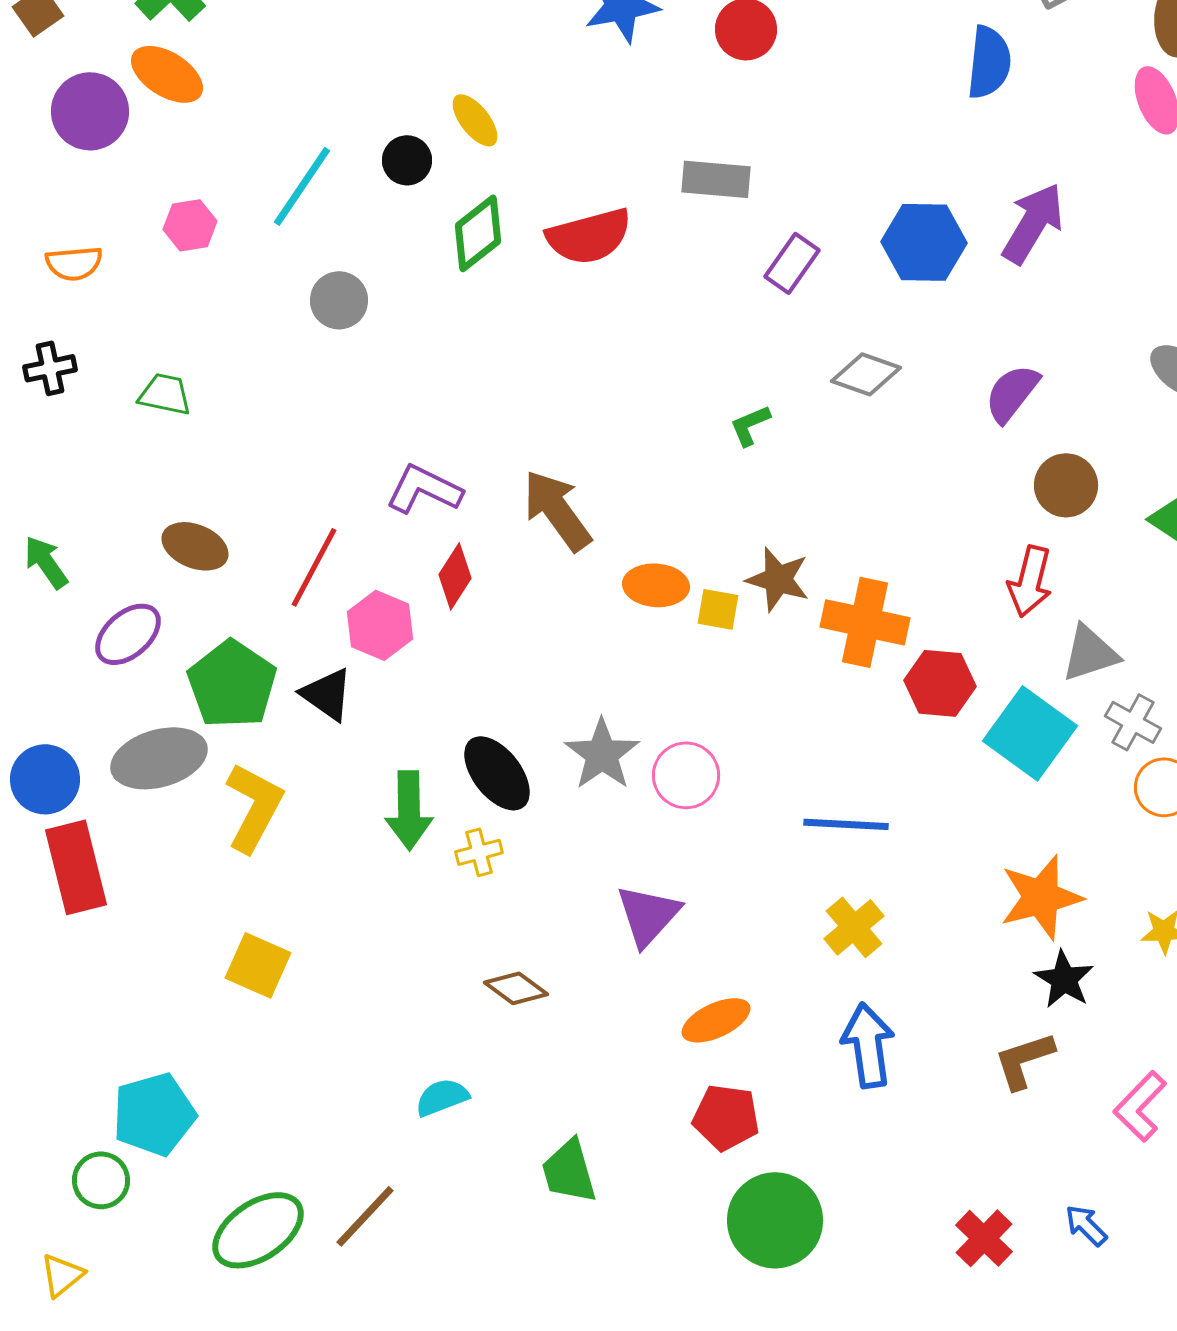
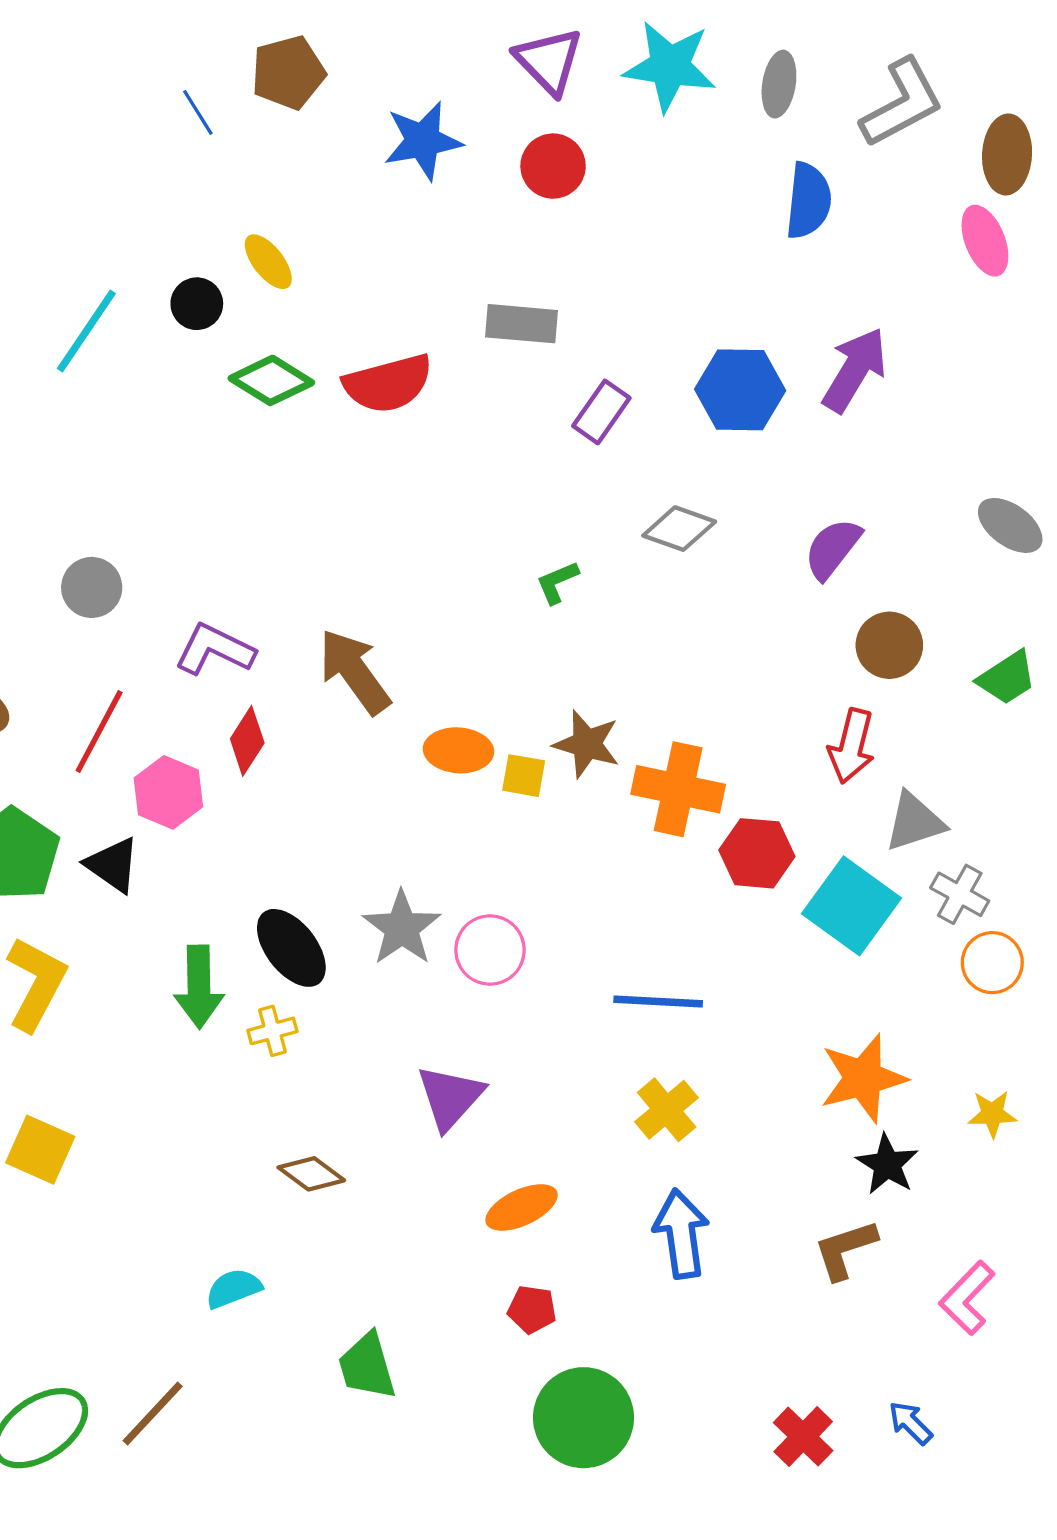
green diamond: (478, 233) -> (271, 380), turned 70
gray circle: (339, 300) -> (92, 587), moved
red pentagon: (726, 1117) -> (532, 1309), size x0.7

